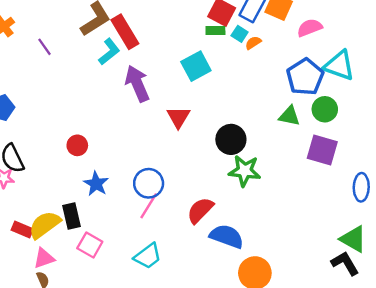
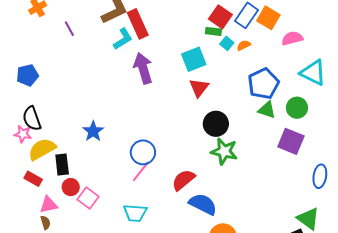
cyan square: (240, 34) -> (227, 43), moved
blue pentagon: (305, 77) -> (263, 84), moved
red triangle: (178, 117) -> (199, 88), moved
red circle: (77, 145) -> (71, 187), moved
blue star: (96, 184) -> (93, 131), moved
black rectangle: (72, 216) -> (62, 164), moved
yellow semicircle: (45, 225) -> (42, 149), moved
cyan trapezoid: (148, 256) -> (135, 213), turned 35

